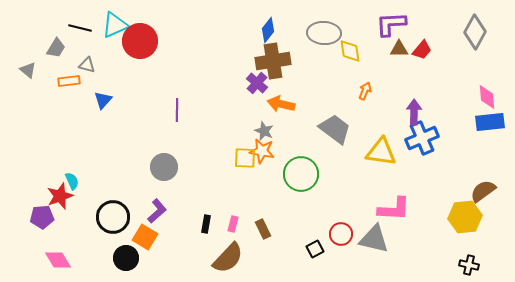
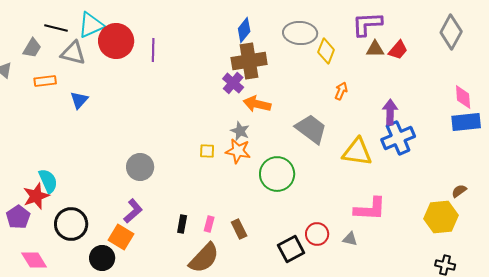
yellow diamond: (350, 51) -> (326, 51), turned 30
gray triangle: (87, 65) -> (73, 53), moved, size x1.5
purple line: (177, 110) -> (153, 50), moved
yellow square: (245, 158) -> (207, 151), moved, size x0.7
cyan semicircle: (72, 181) -> (48, 181), size x1.4
brown semicircle: (483, 191) -> (459, 191), size x0.6
purple pentagon: (42, 217) -> (18, 217), turned -30
black circle: (113, 217) -> (71, 224), moved
gray triangle: (374, 239) -> (350, 239), size x0.5
black square: (315, 249) -> (291, 249), size x1.5

